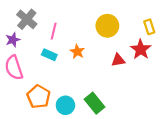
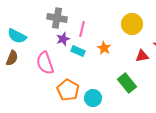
gray cross: (27, 19) -> (57, 18), turned -30
purple star: (13, 40) -> (63, 39), moved
green rectangle: (94, 103) -> (127, 83), moved

